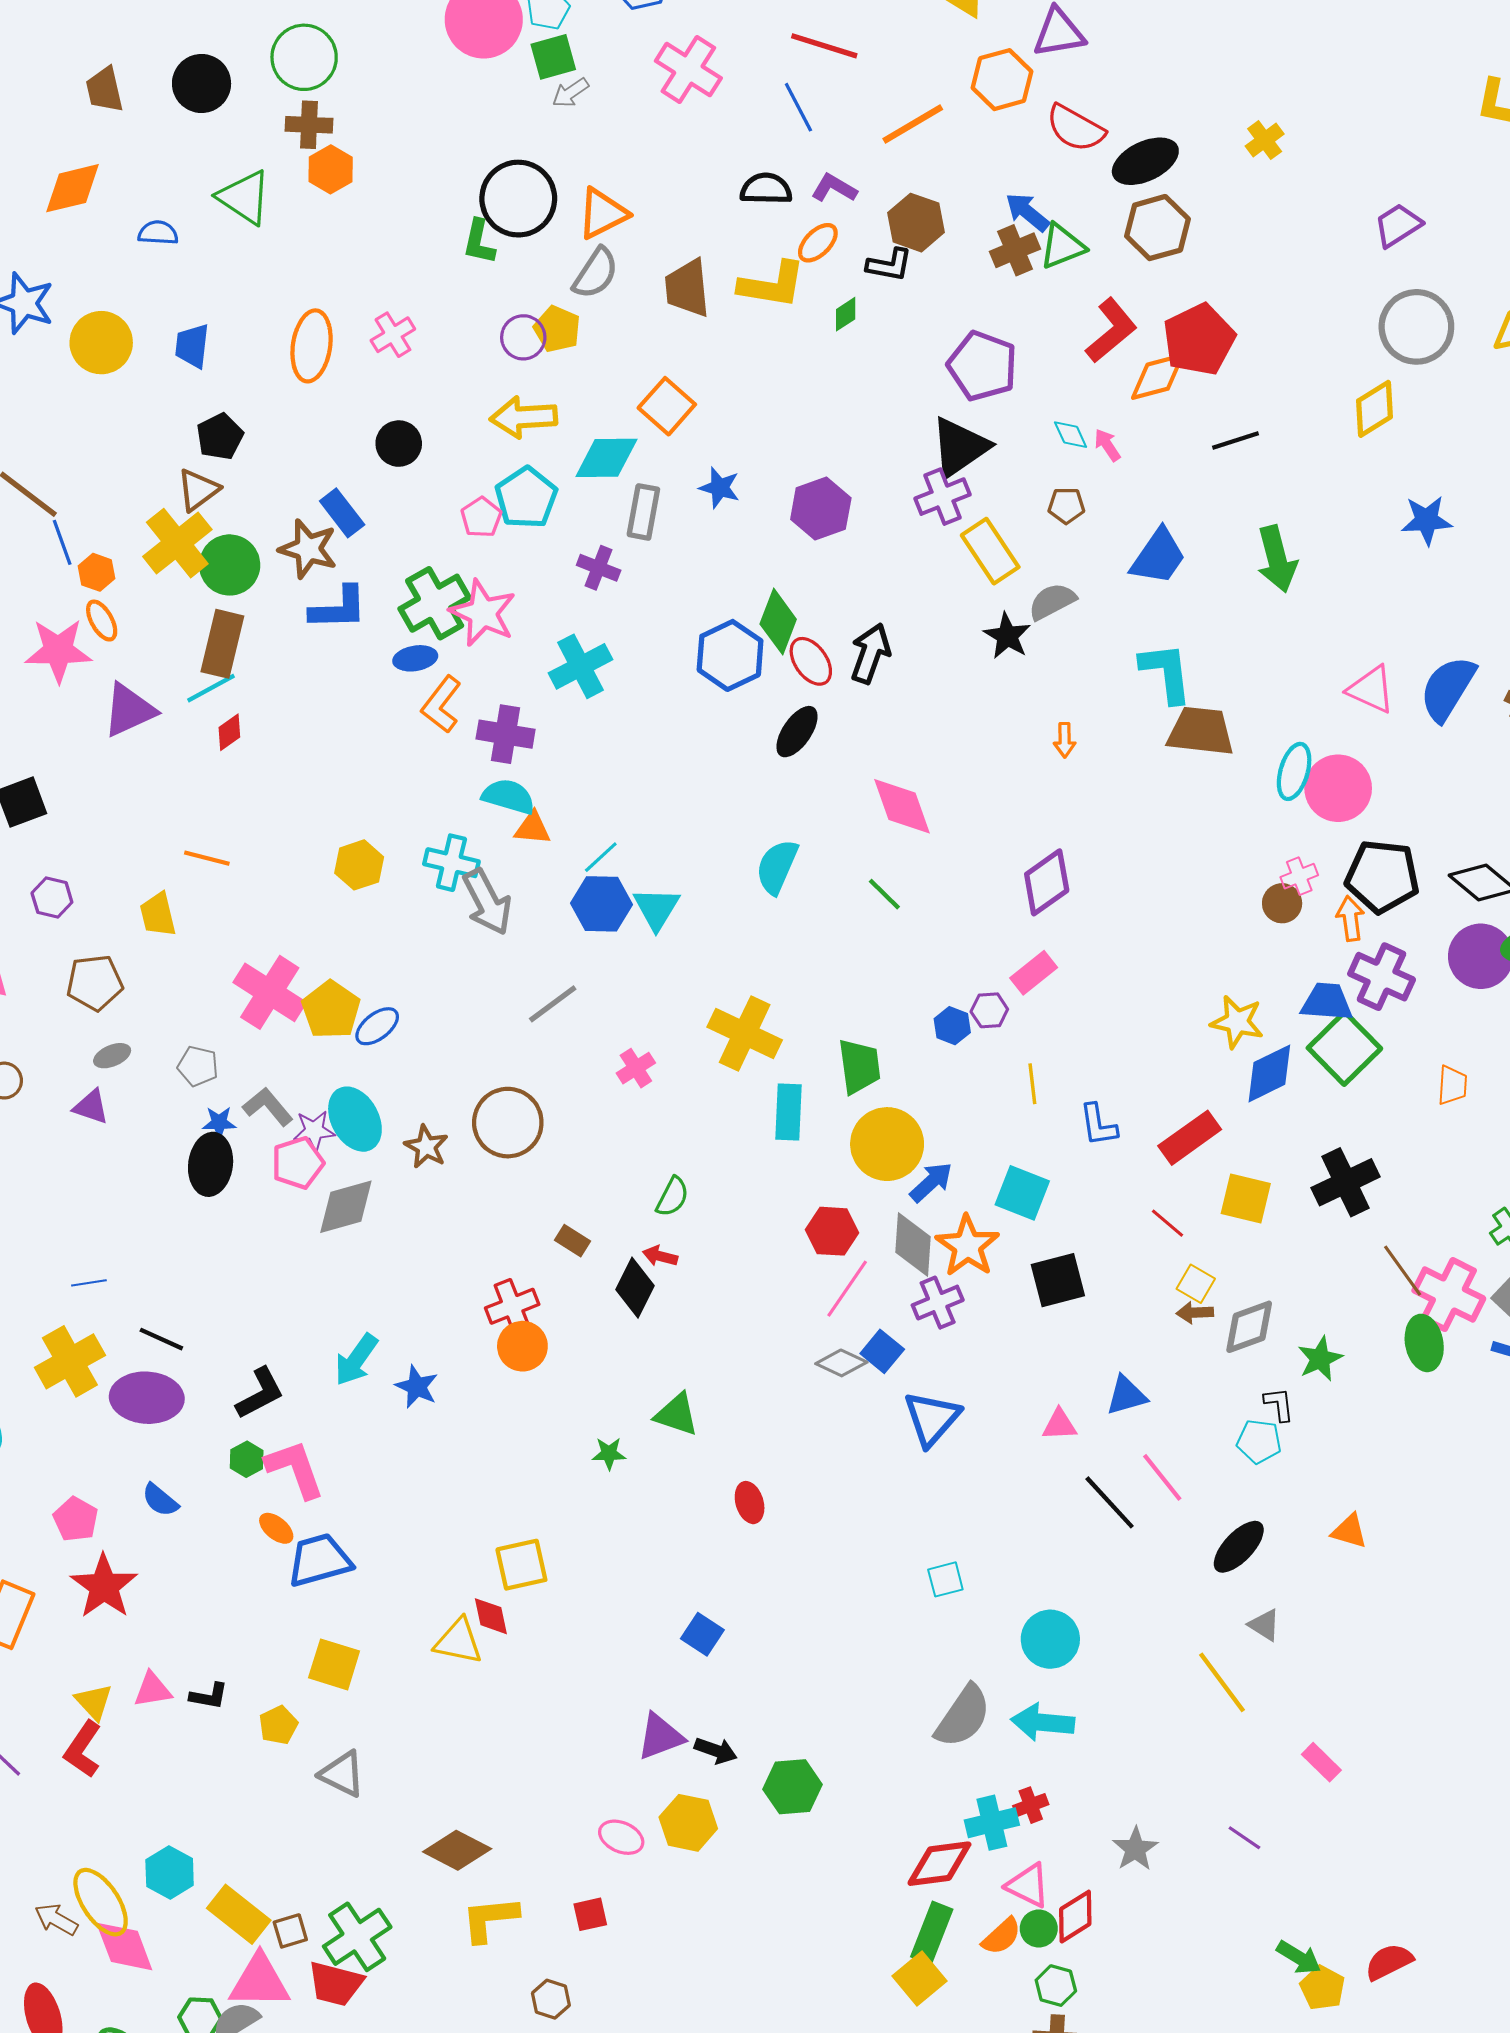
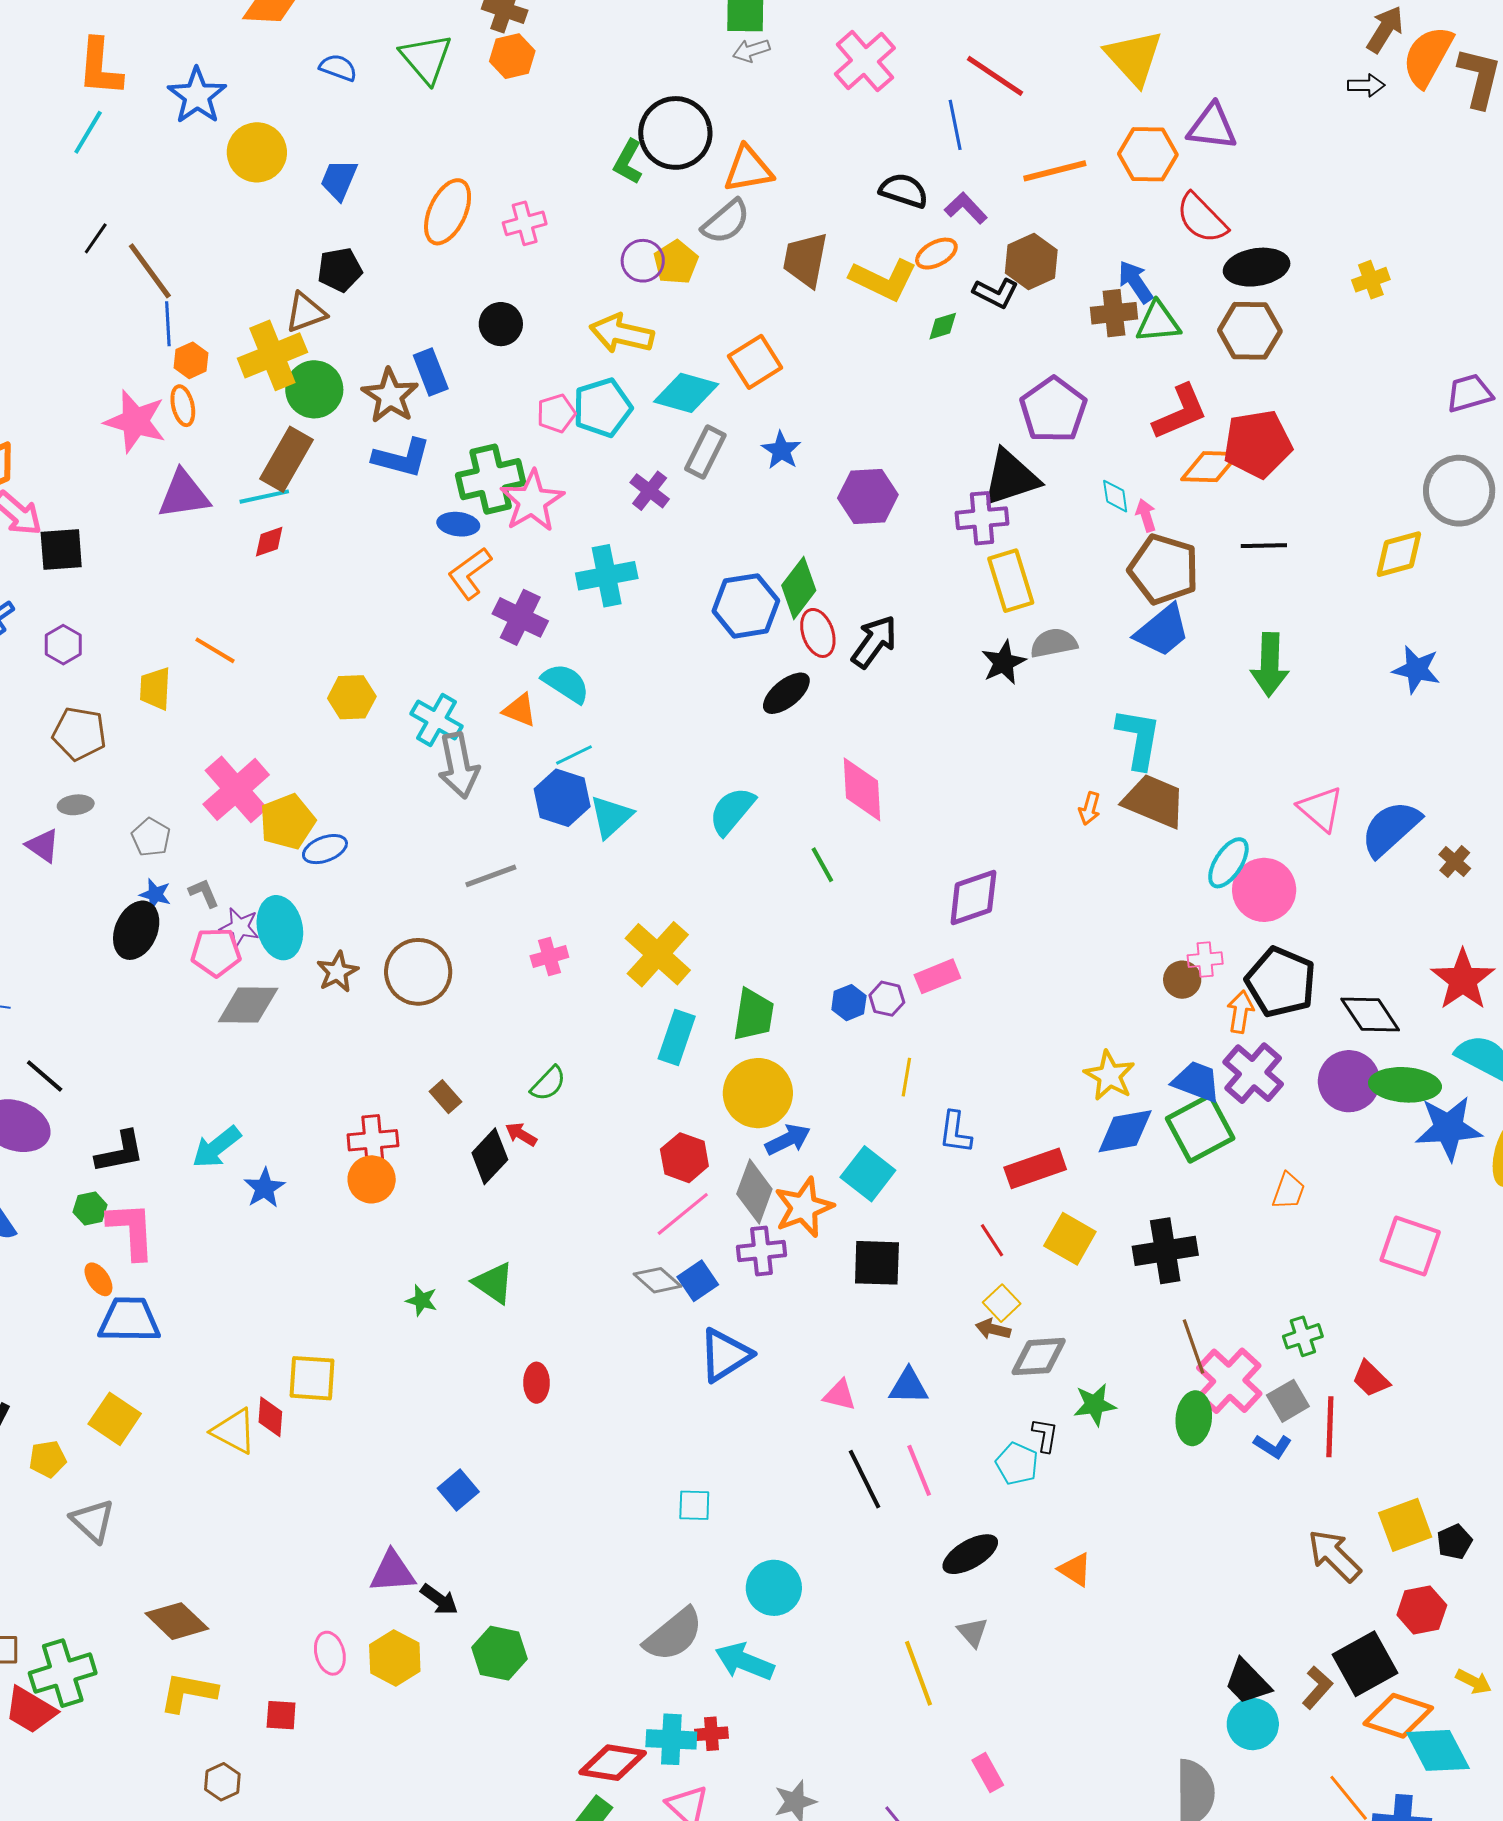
brown pentagon: (1066, 506) -> (1164, 569), moved, size x2.0
orange arrow: (1065, 740) -> (1090, 808), moved
cyan semicircle: (509, 797) -> (566, 683), moved
gray L-shape: (268, 1107) -> (204, 893), size x0.7
pink ellipse: (621, 1837) -> (330, 1653), turned 36

